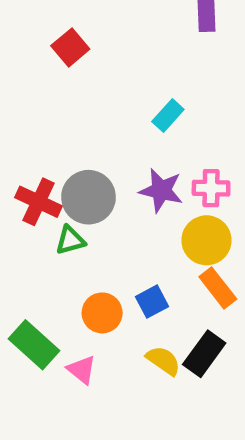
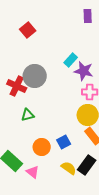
purple star: (161, 190) -> (84, 71), moved
gray circle: (88, 197) -> (35, 76), moved
red cross: (39, 202) -> (17, 86), moved

